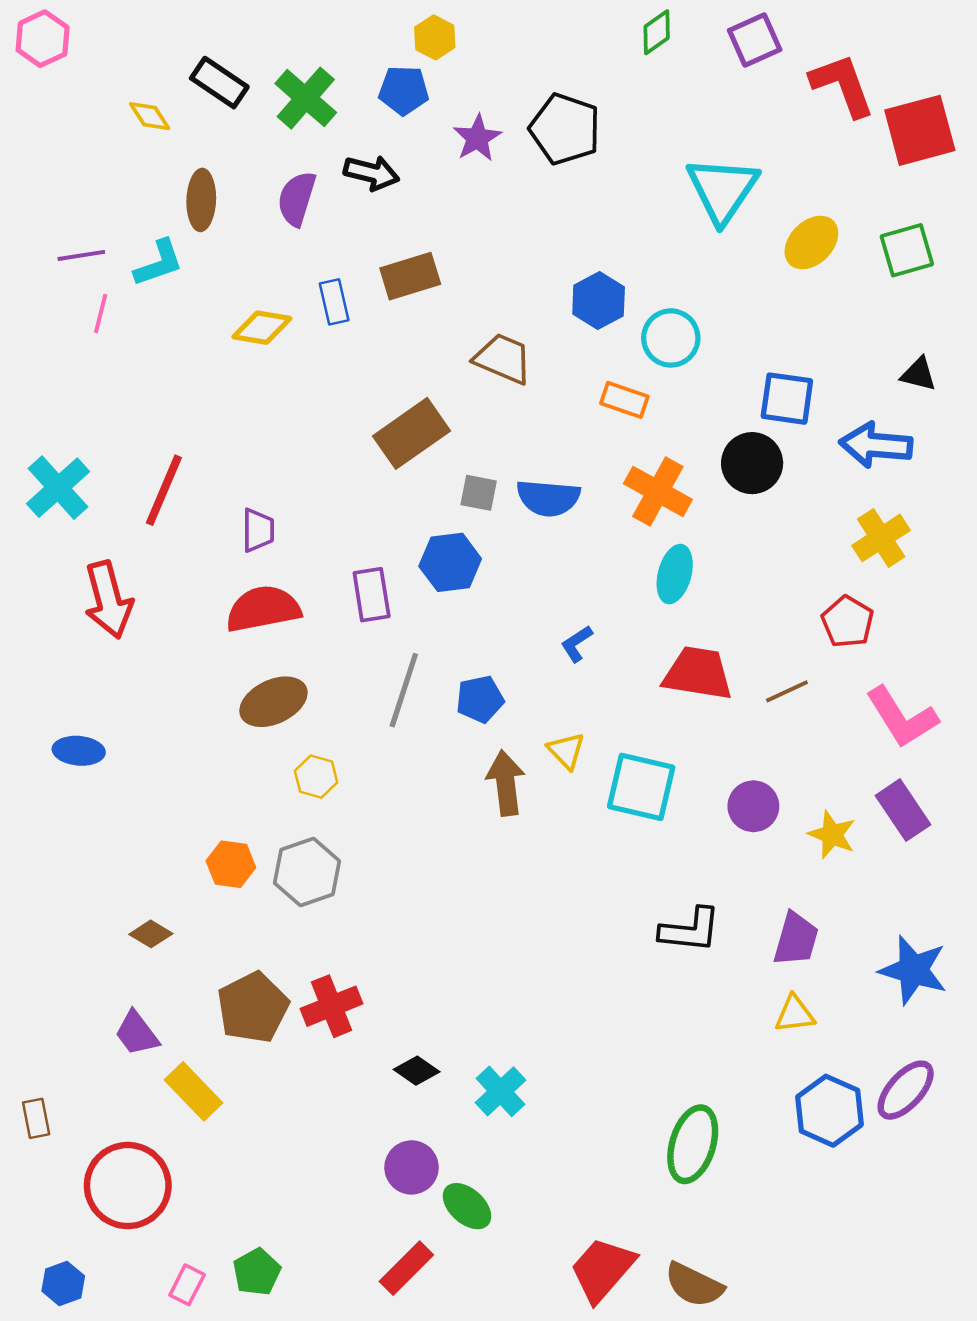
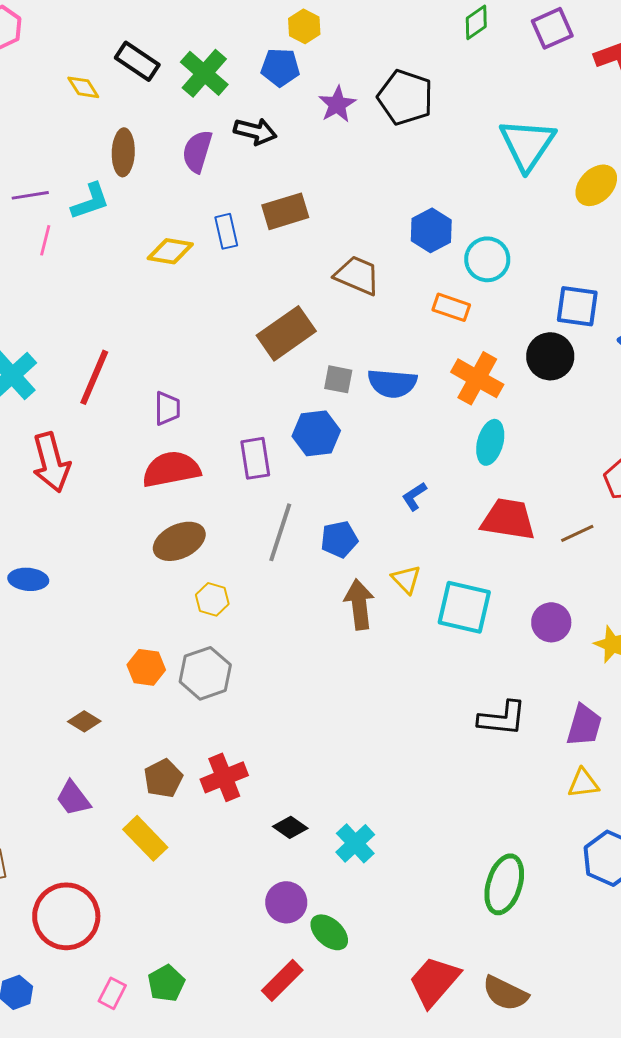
brown pentagon: (253, 1007) -> (163, 778), size x0.7
yellow rectangle: (194, 1091) -> (145, 838), moved

